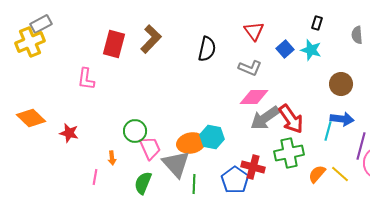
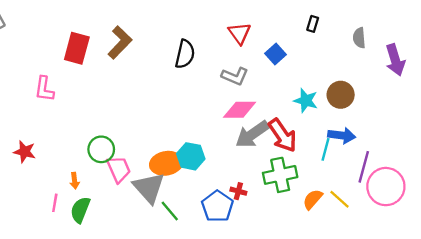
cyan star: (311, 50) -> (306, 101), moved
red cross: (253, 167) -> (238, 191), size x0.6
green semicircle: (143, 183) -> (80, 210), moved
green line: (194, 184) -> (170, 211), turned -42

